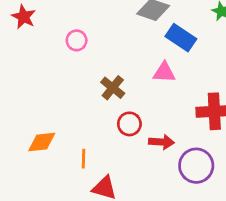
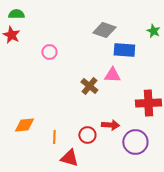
blue rectangle: (181, 38) -> (124, 50), turned -30
brown cross: (113, 88) -> (89, 86), moved
red circle: (129, 124) -> (87, 135), moved

